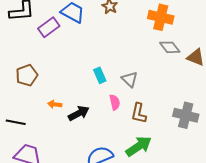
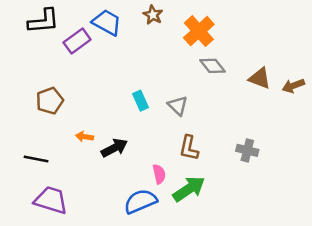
orange cross: (161, 17) -> (199, 31), moved, turned 35
gray diamond: (170, 47) -> (213, 66), moved
pink semicircle: (115, 102) -> (159, 174), moved
gray cross: (186, 115) -> (247, 150), size x0.7

